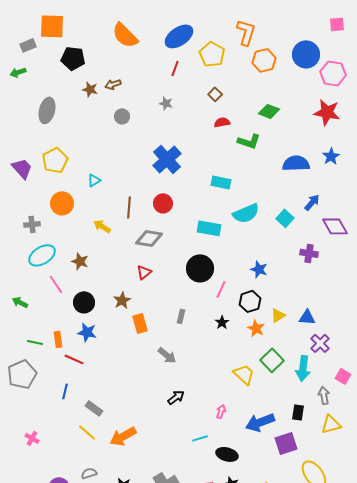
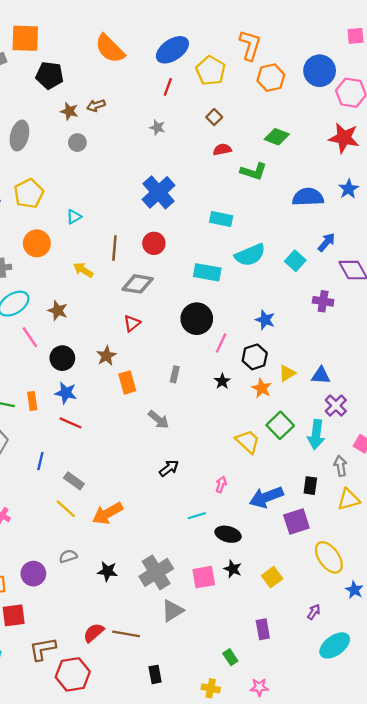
gray circle: (122, 116) -> (77, 143), moved
red line: (74, 359) -> (70, 423), moved

